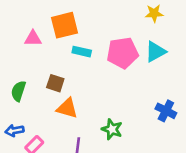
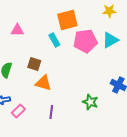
orange square: (65, 25) -> (67, 20), moved
cyan rectangle: (82, 52) -> (54, 40), turned 48
green star: (112, 129) -> (90, 102), moved

